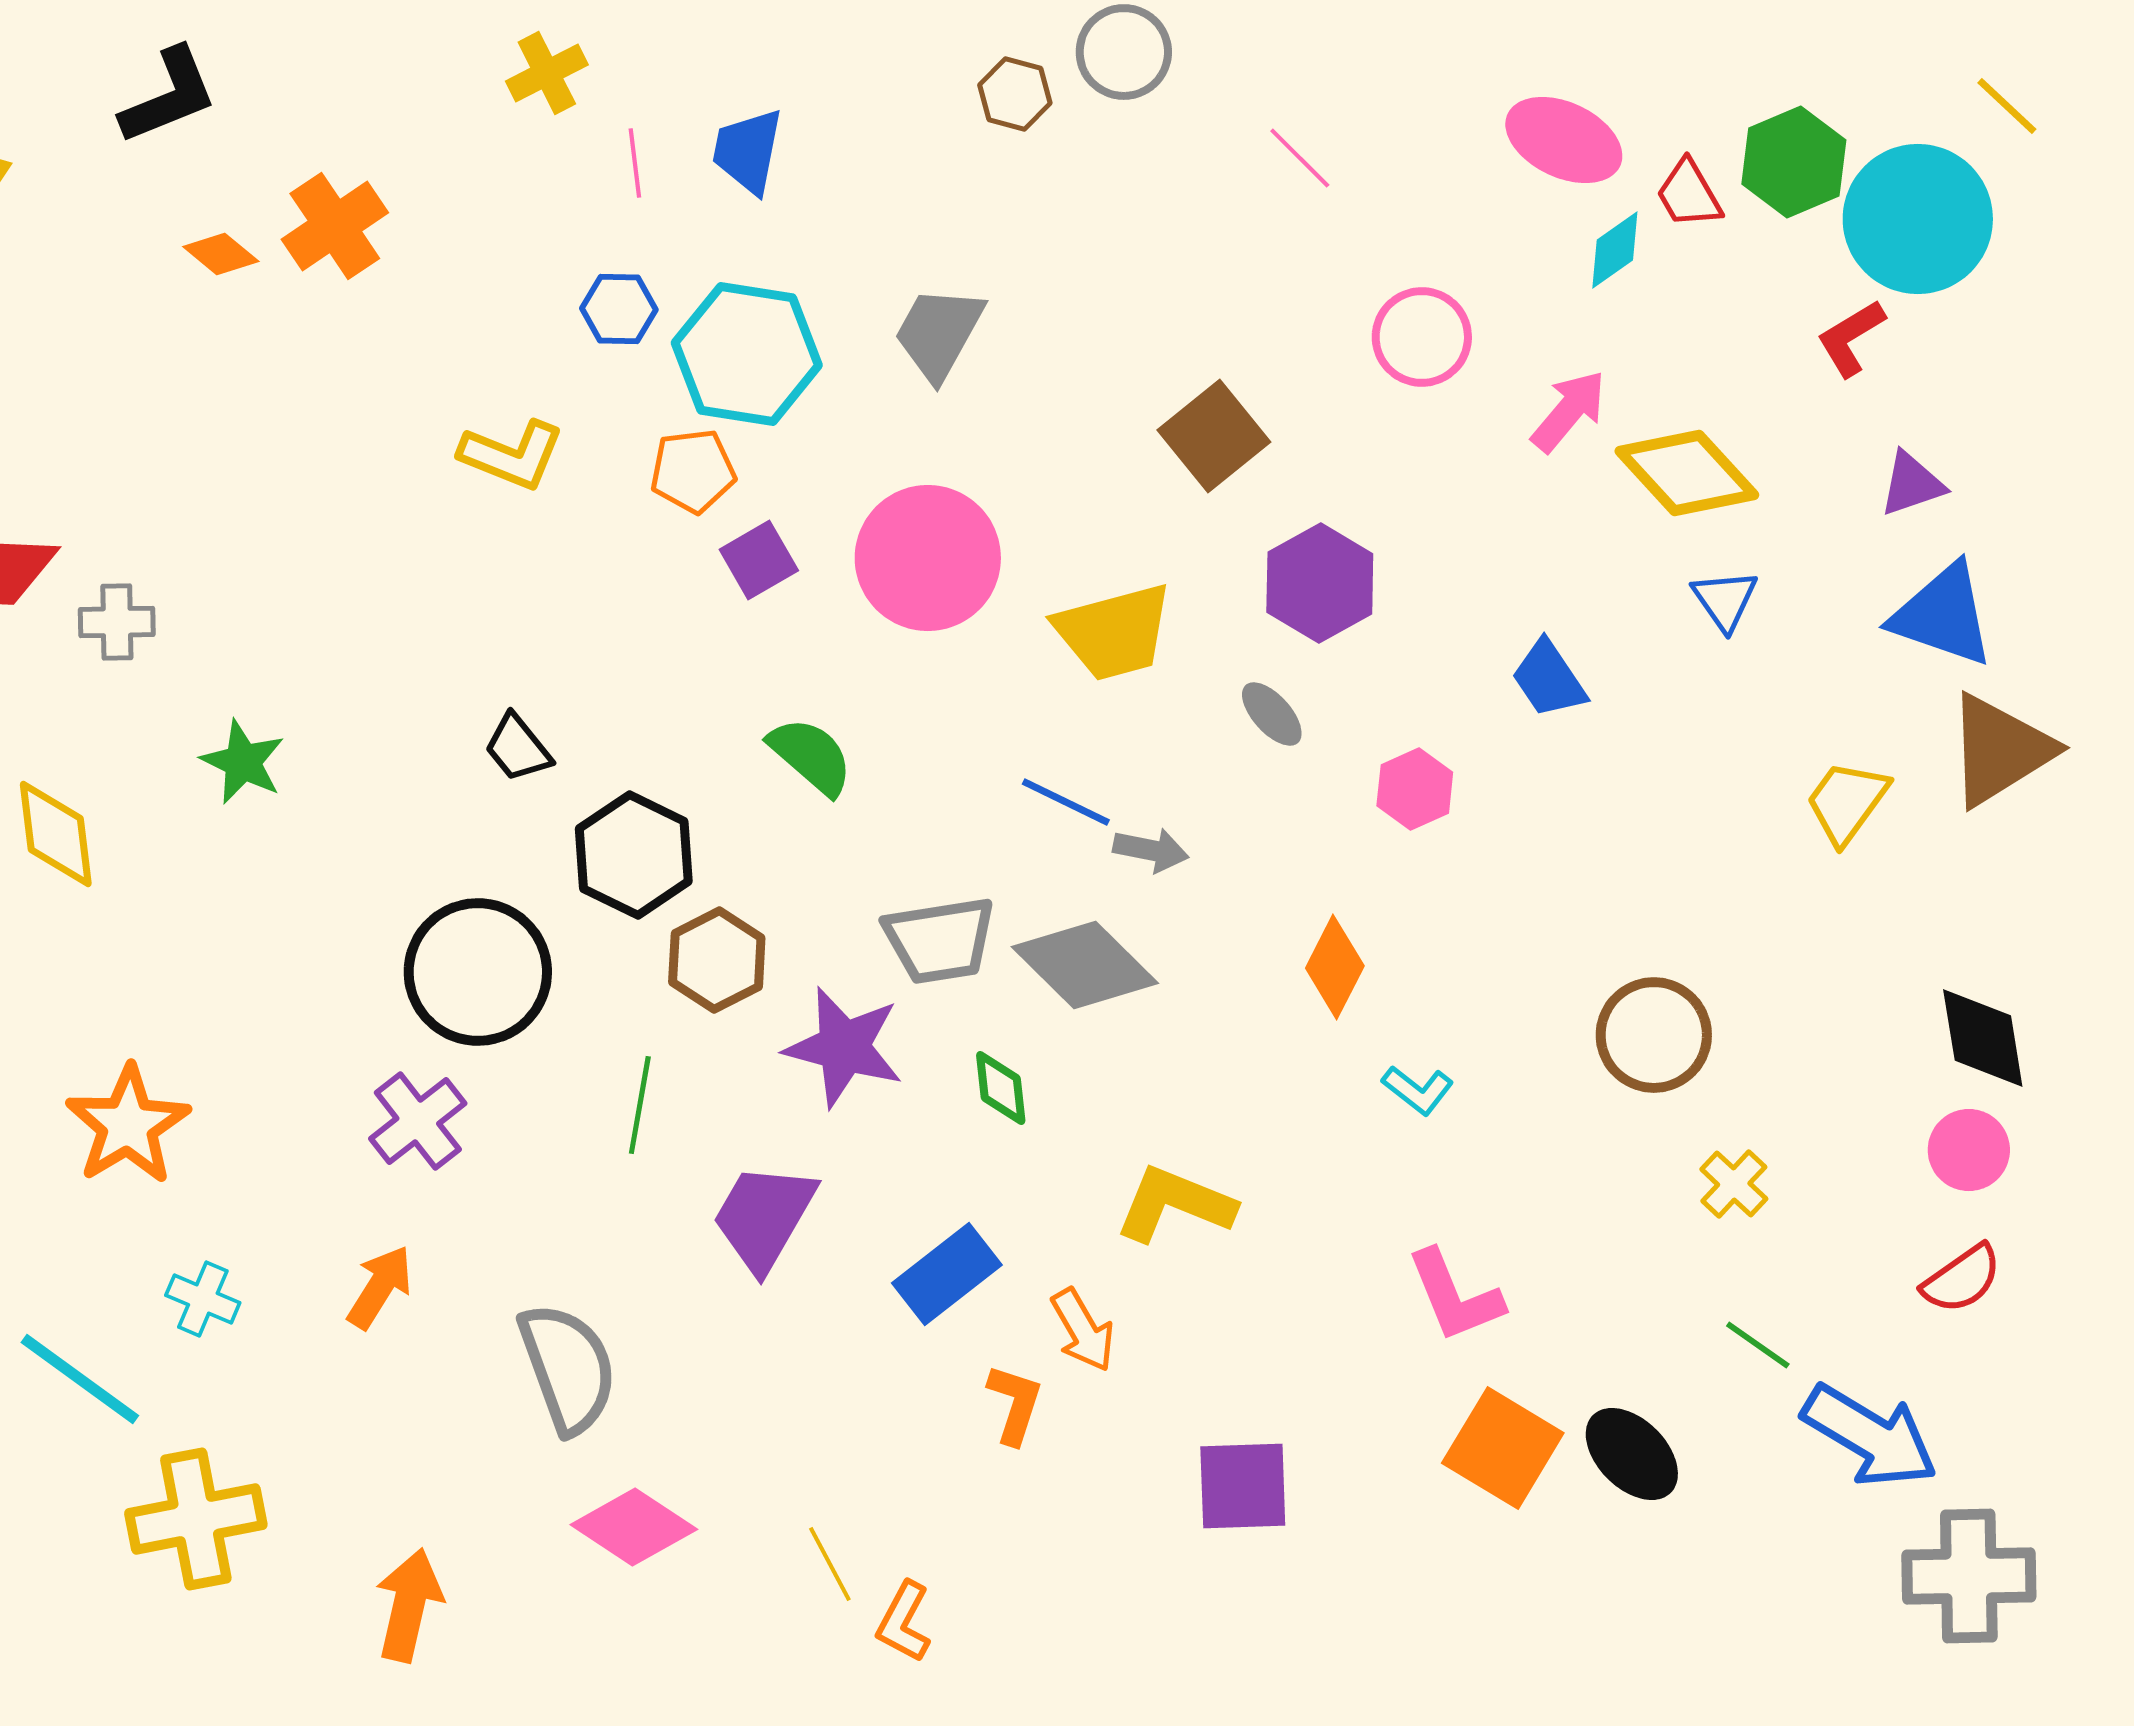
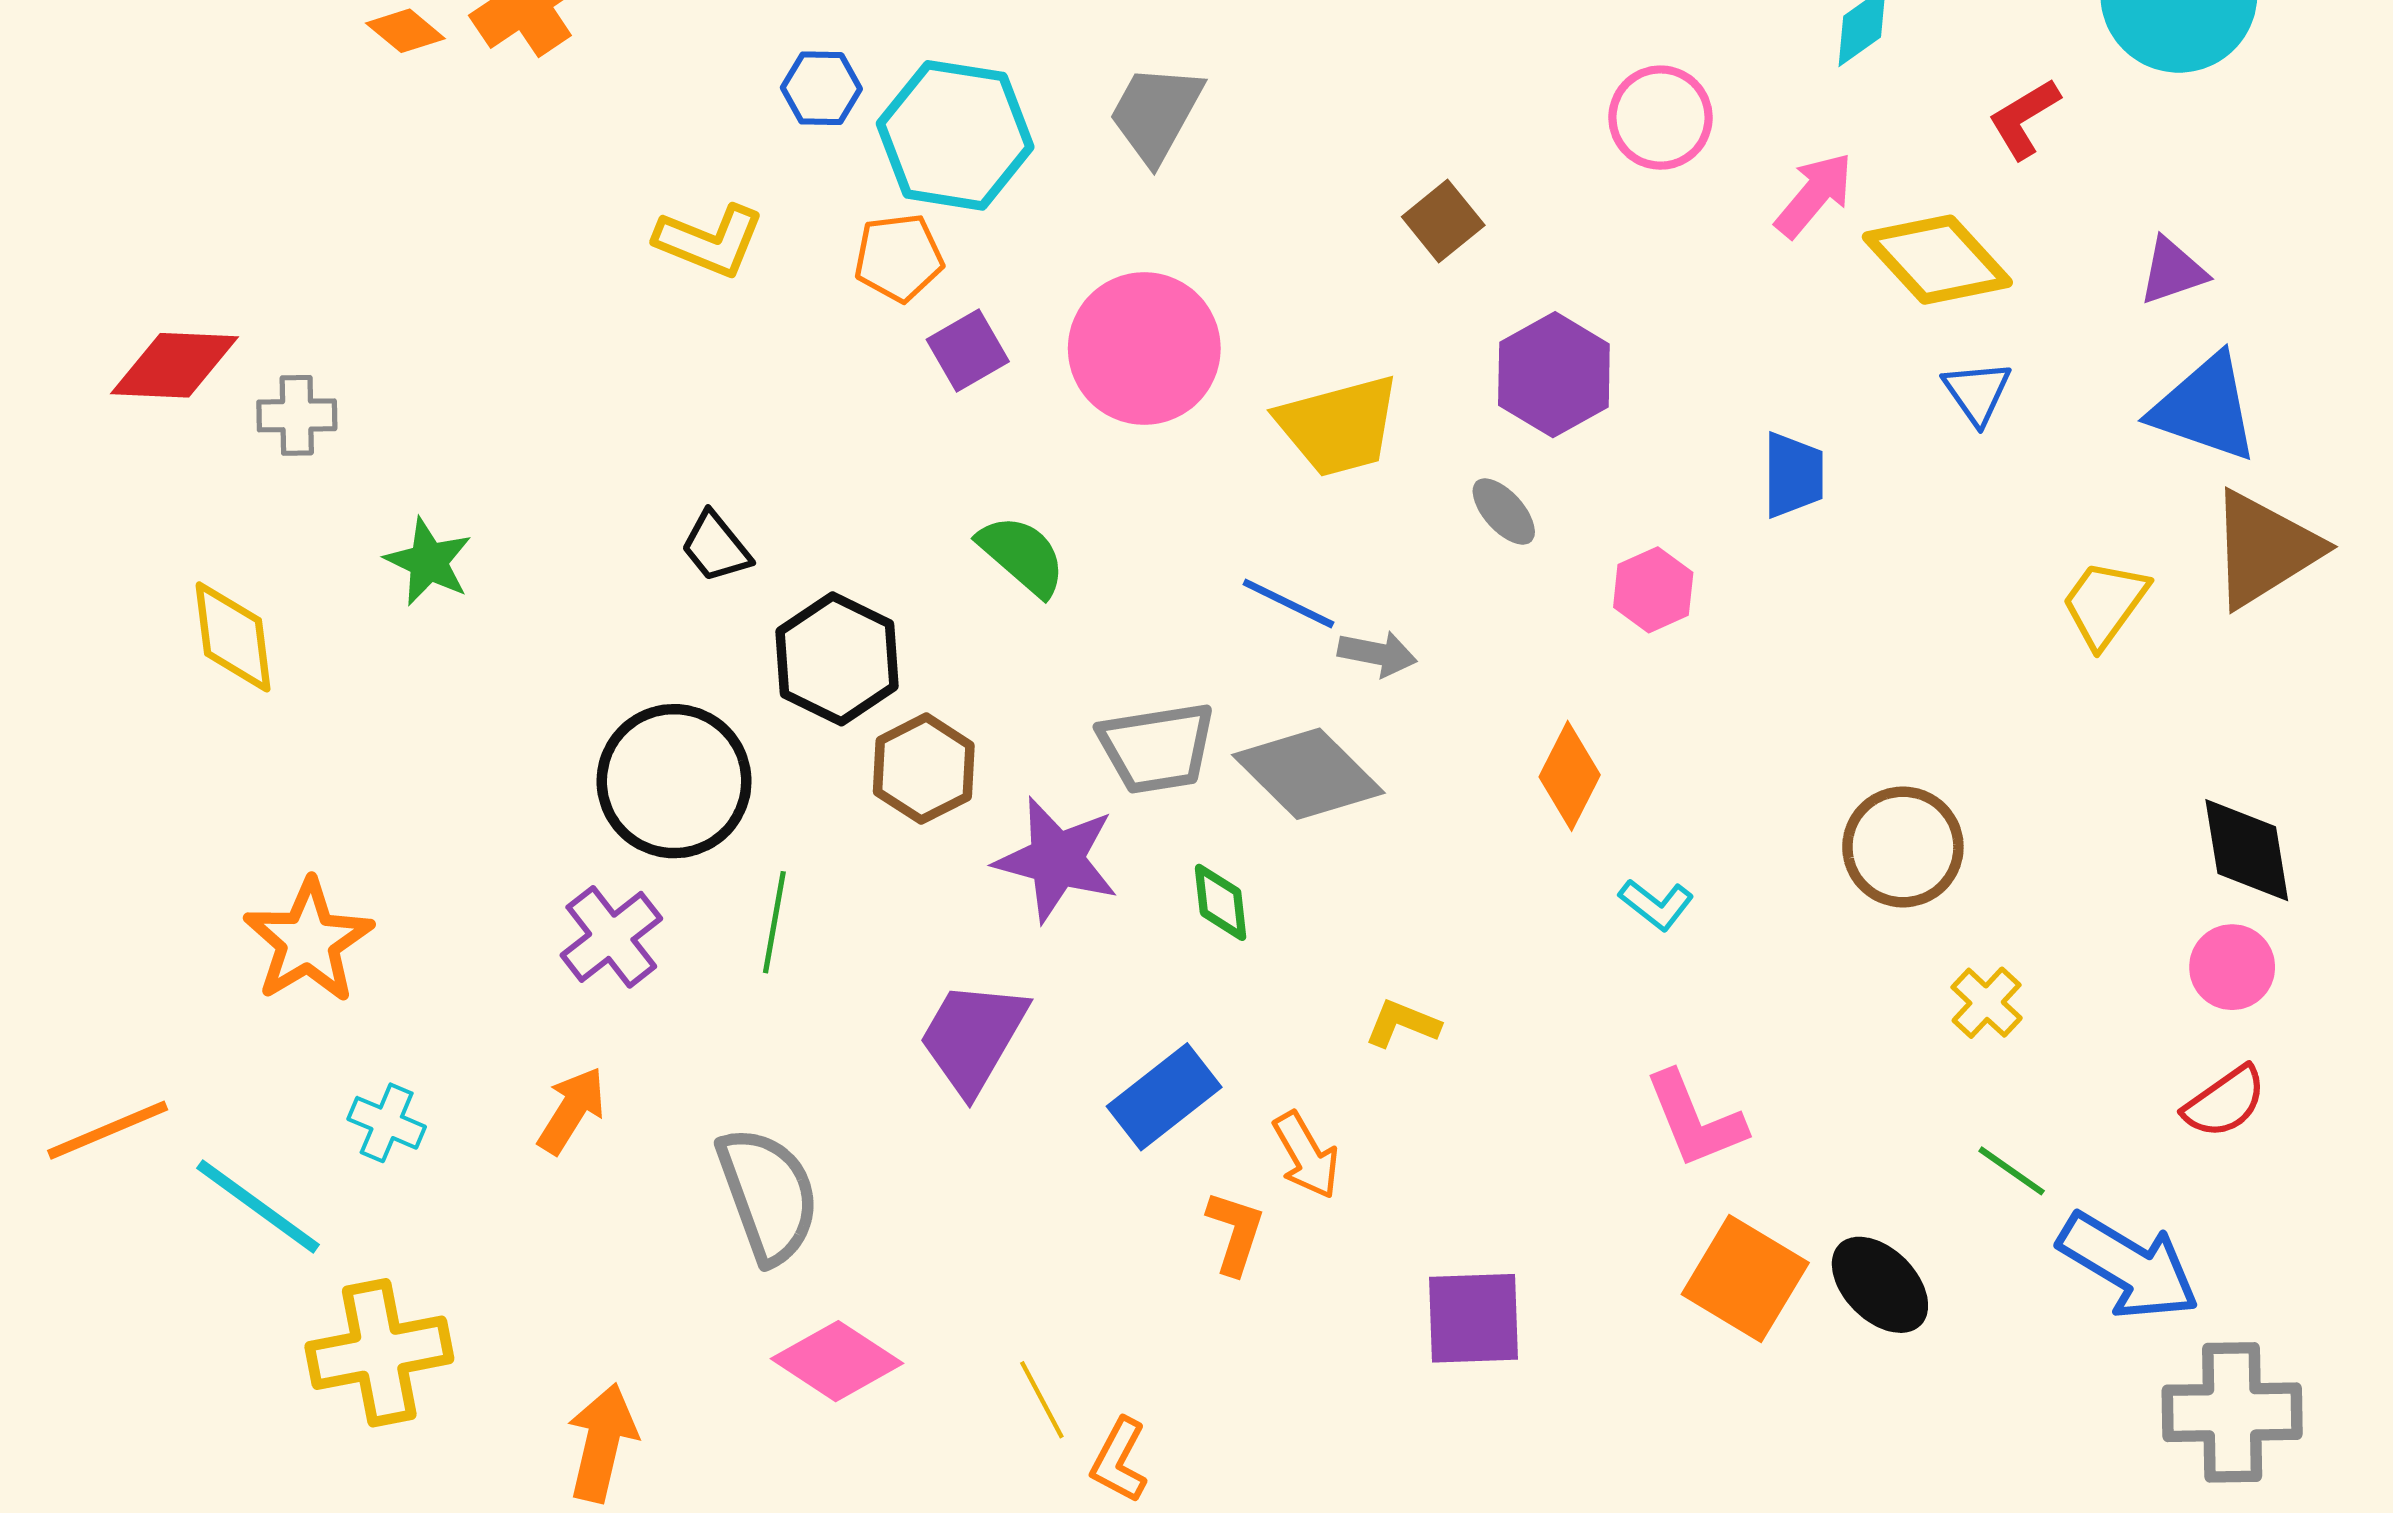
red L-shape: (1851, 338) -> (2024, 119), moved
brown square: (1214, 436) -> (1443, 221), size x0.7
blue trapezoid: (1549, 679) -> (1793, 475), turned -146
green line: (640, 1105) -> (774, 922), moved
yellow L-shape: (1175, 1204) -> (1402, 1024), size x0.6

